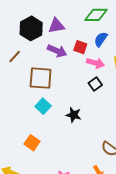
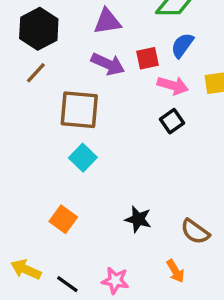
black hexagon: (31, 28) -> (39, 29), moved
red square: (80, 47) -> (147, 58), turned -32
black star: (74, 115) -> (138, 219), moved

